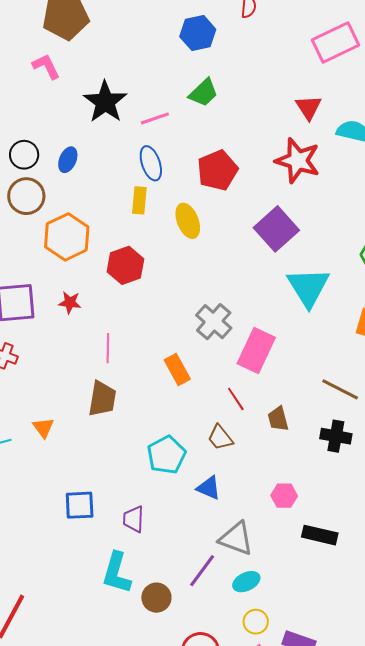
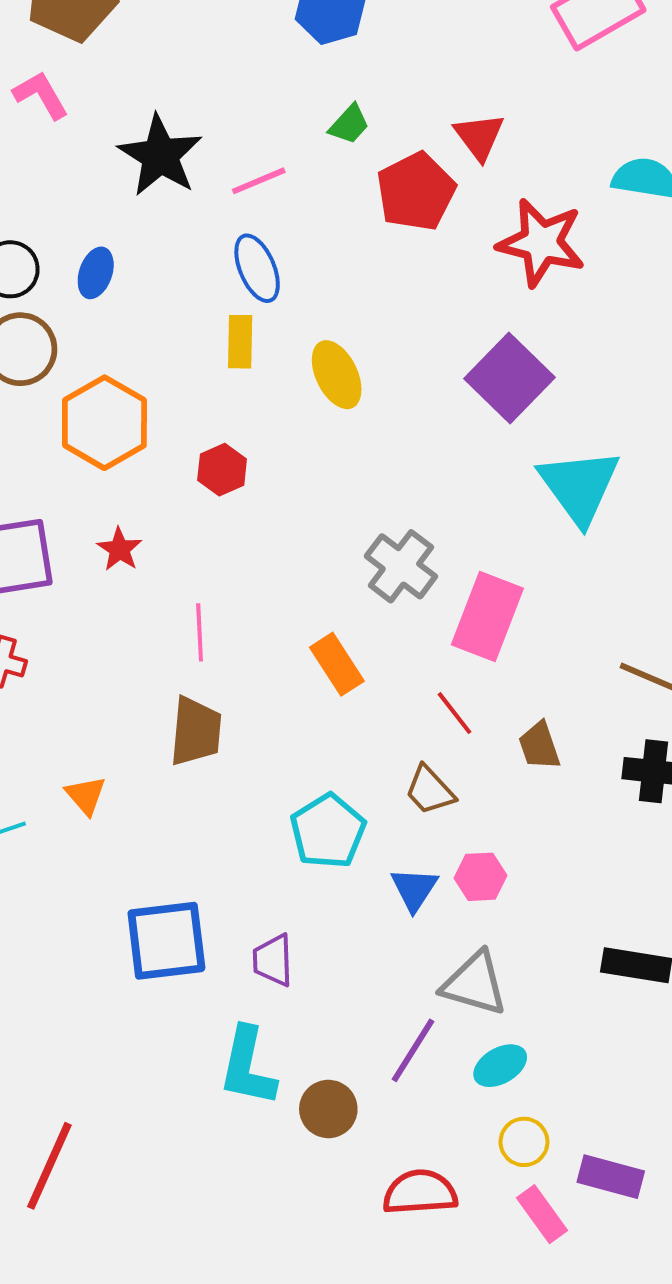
green trapezoid: (203, 93) -> (349, 124), size x0.7
red triangle: (309, 107) -> (479, 136), moved
red pentagon: (217, 170) -> (416, 192), moved
red hexagon: (125, 265) -> (222, 470), size x0.7
red star: (70, 302) -> (120, 549), turned 30
blue triangle: (209, 488) -> (414, 889), turned 44
pink hexagon: (284, 496) -> (480, 877), moved
blue square: (80, 505) -> (166, 941), size x1.4

